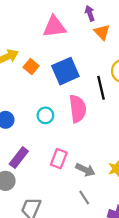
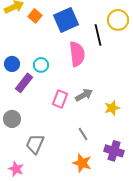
cyan circle: (45, 115) -> (41, 65), moved
purple rectangle: (19, 158) -> (24, 83), moved
gray arrow: (85, 170) -> (84, 95), moved, turned -54

